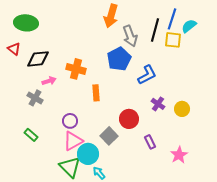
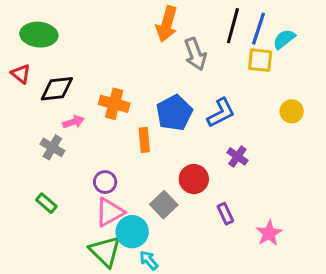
black line: (155, 30) -> (233, 26), moved
blue pentagon: (119, 59) -> (174, 113), moved
yellow circle: (182, 109) -> (292, 111), moved

